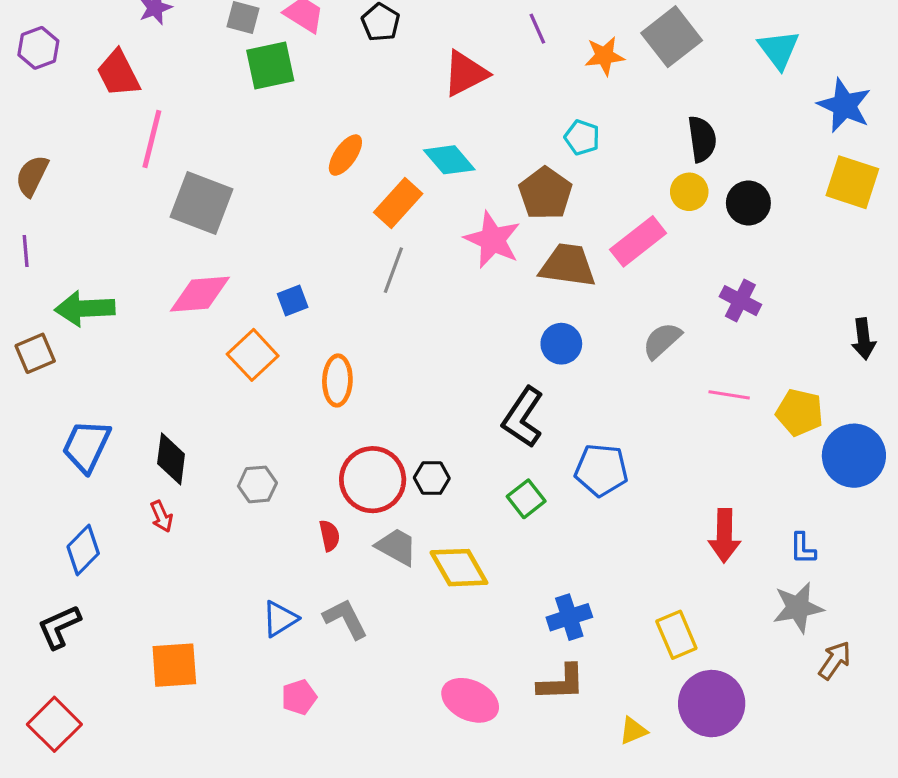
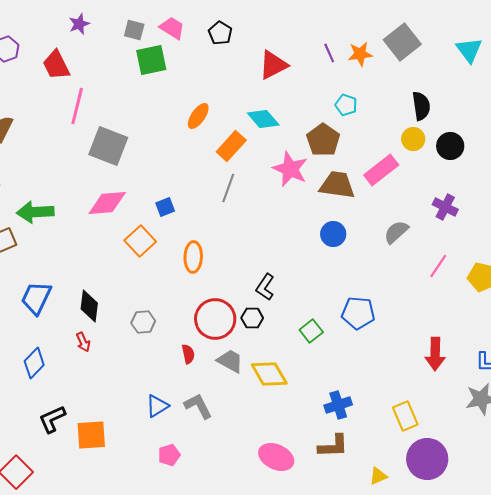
purple line: (537, 29) -> (329, 53), moved
pink line: (729, 395) -> (438, 266), turned -65
black L-shape: (523, 417) -> (265, 287), moved, size x0.7
black L-shape: (59, 627) -> (52, 419), moved

